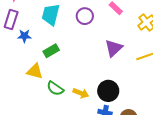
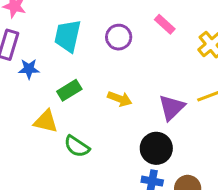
purple triangle: (114, 48) -> (172, 107), moved
yellow arrow: (81, 93) -> (120, 99), moved

